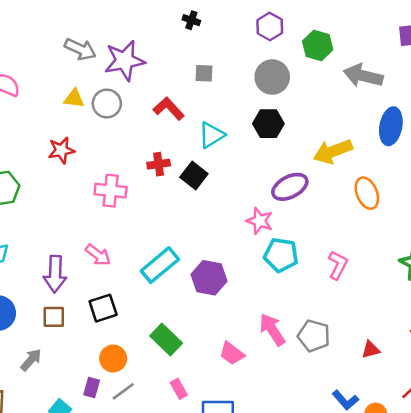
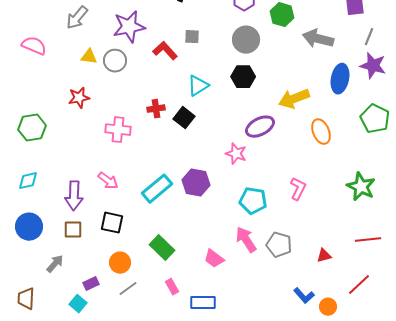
gray arrow: (80, 49) -> (77, 18), moved, turned 105
red L-shape: (169, 109) -> (165, 51), moved
cyan pentagon: (281, 255) -> (253, 201), moved
purple hexagon: (209, 278) -> (196, 183), moved
black square: (103, 308) -> (112, 223), turned 30
purple rectangle: (92, 388) -> (91, 284), moved, turned 49

